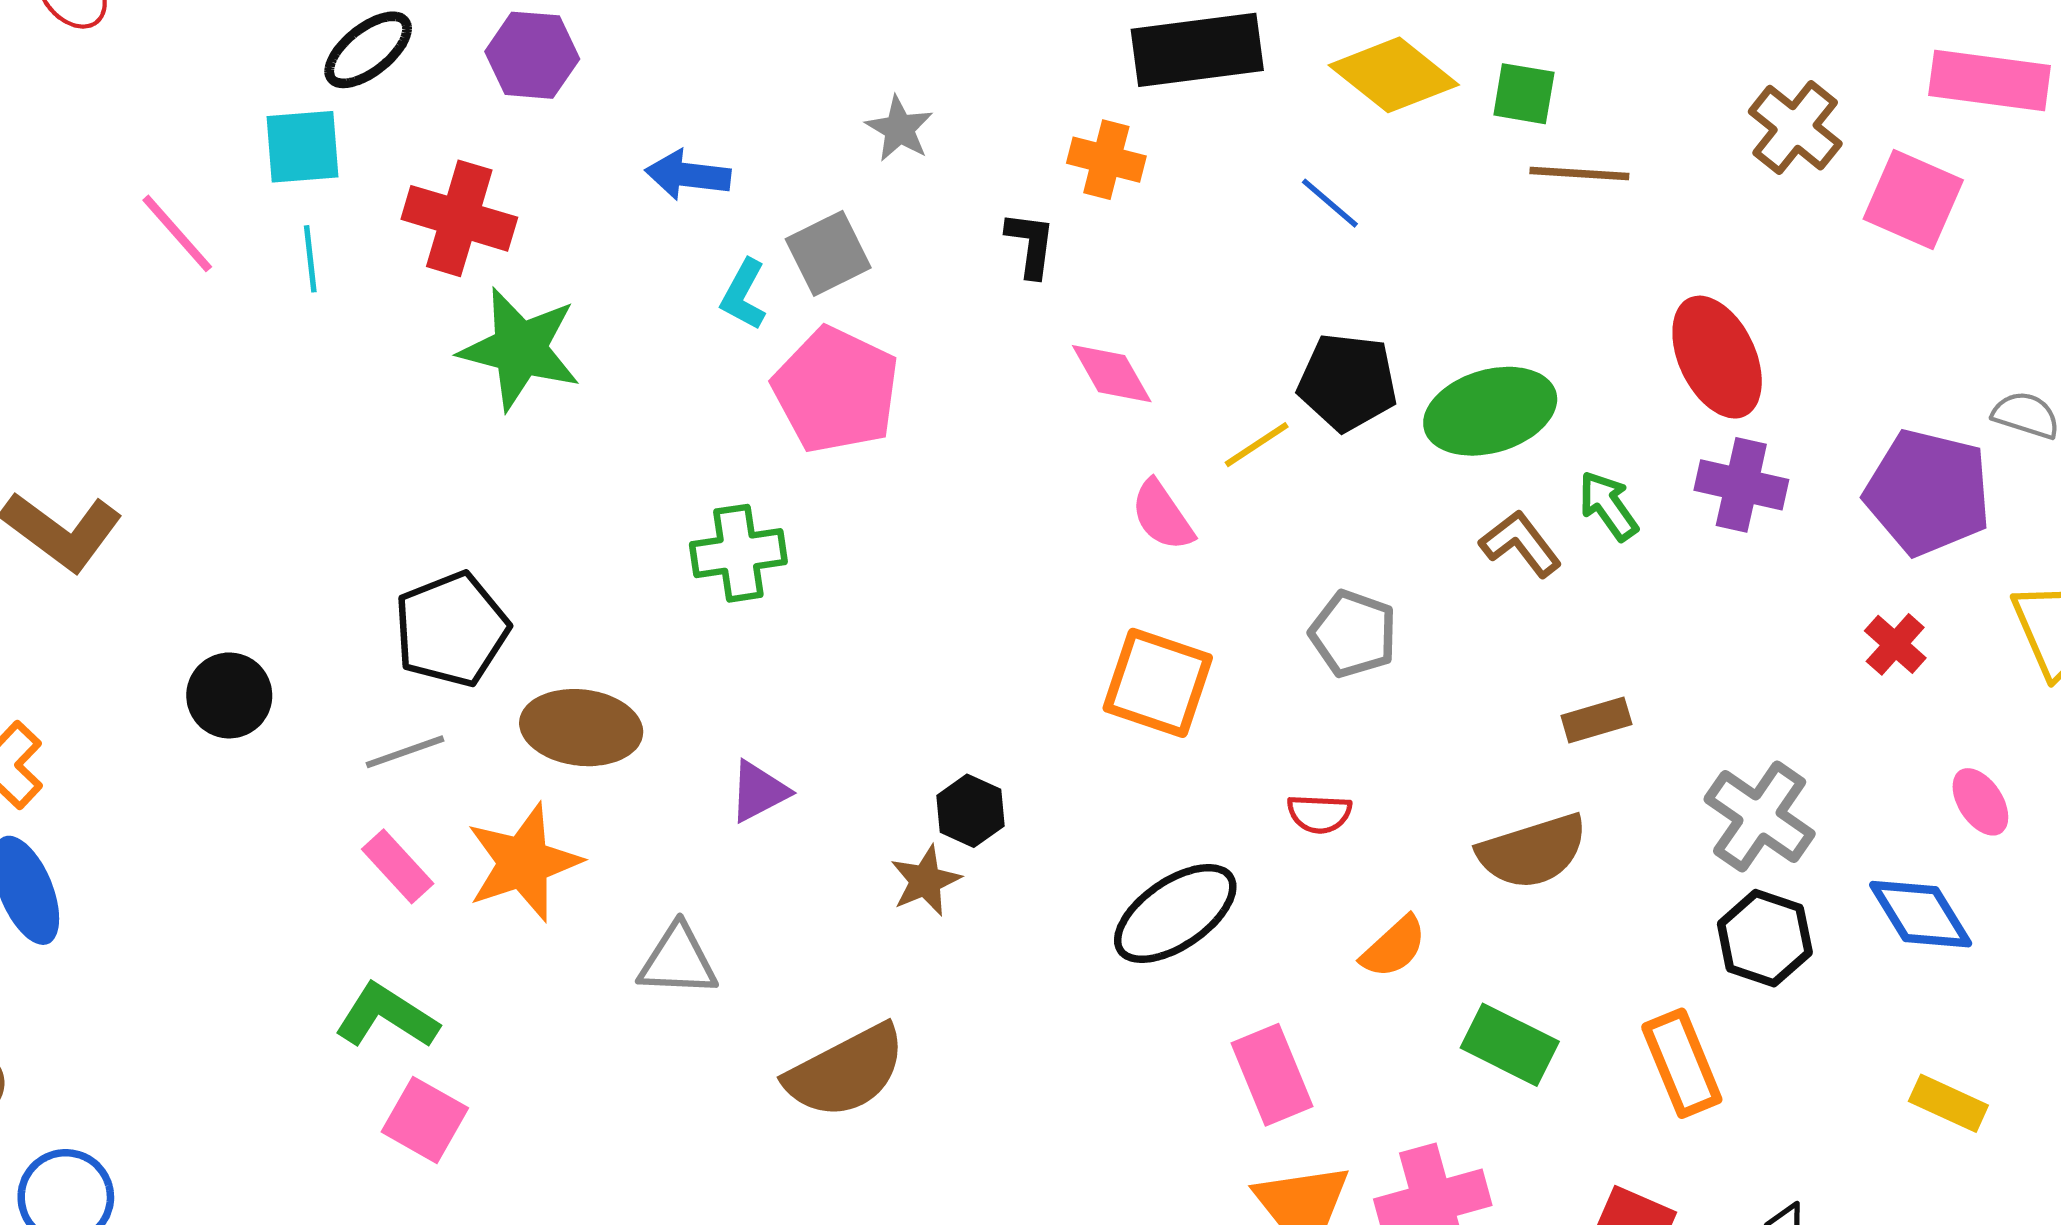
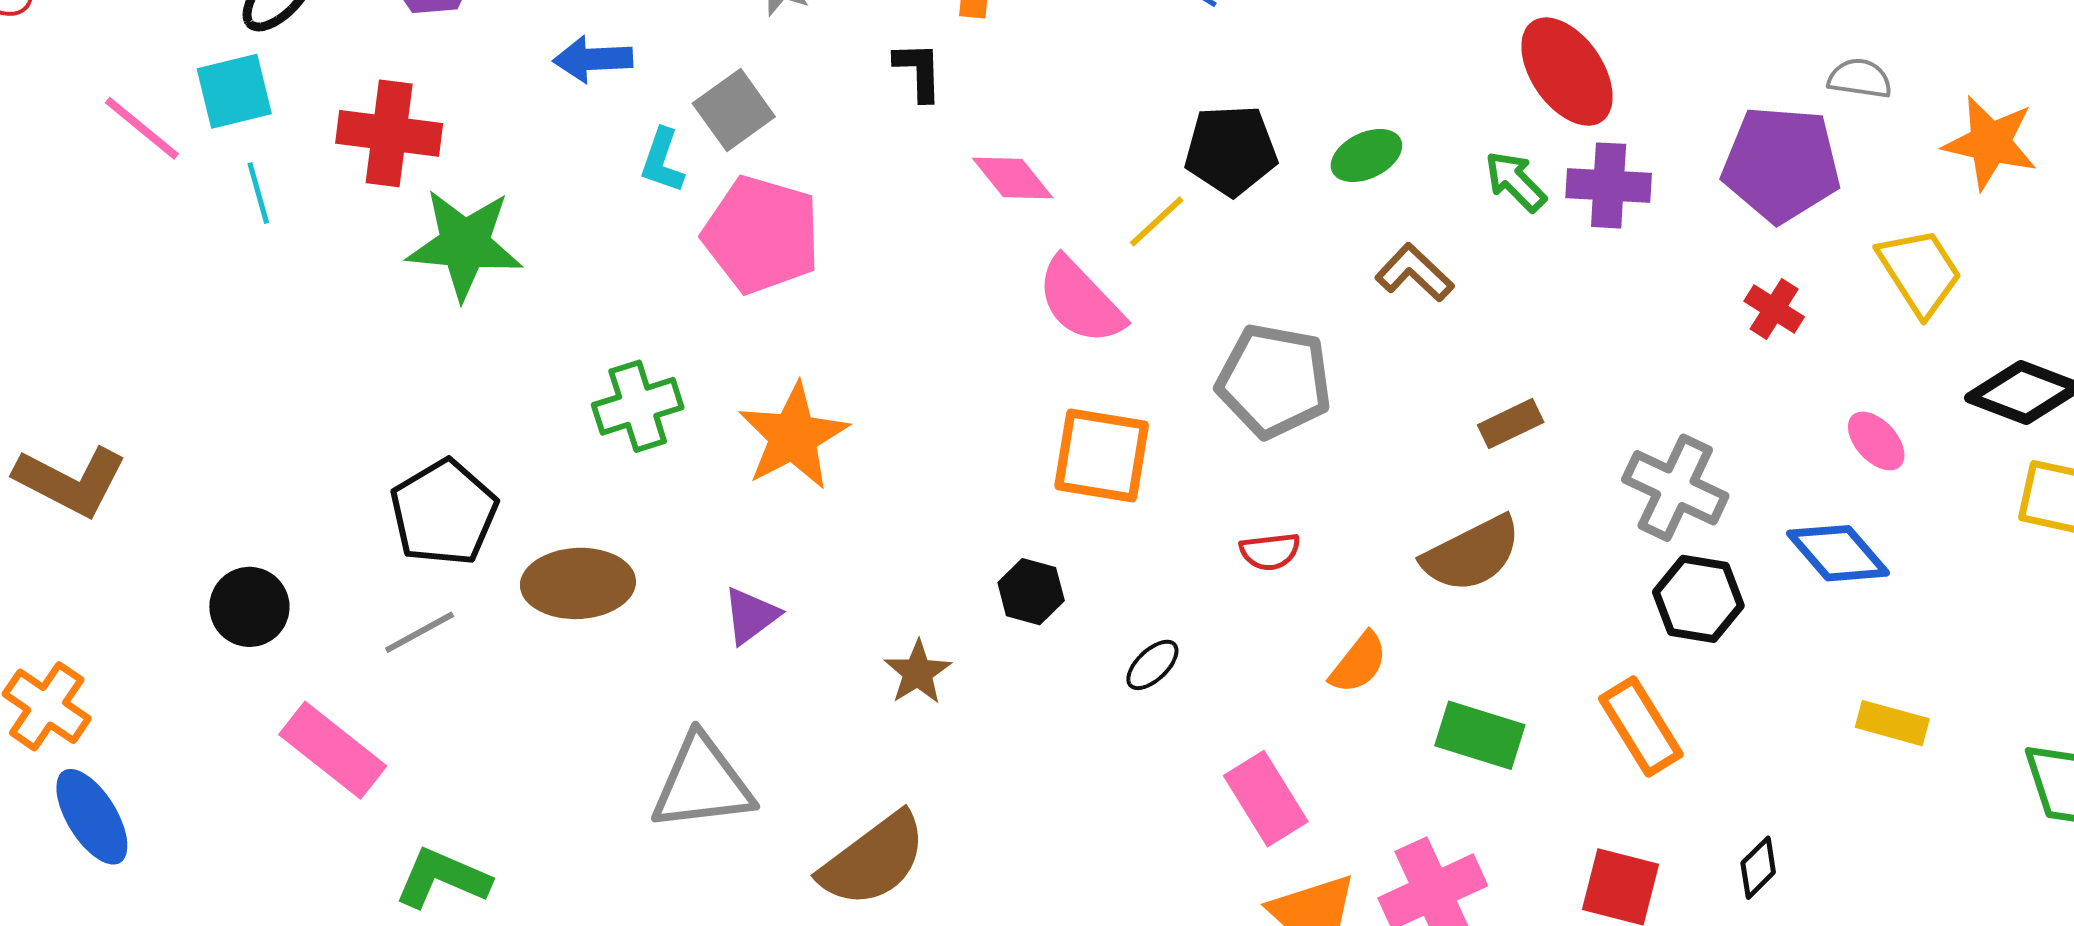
pink line: (177, 233) -> (142, 128), moved
green ellipse: (1490, 411) -> (1366, 156), size x0.6
green arrow: (1608, 506) -> (1515, 181), moved
pink semicircle: (1162, 516) -> (1080, 301), size x1.4
green cross: (738, 553) -> (638, 406), moved
gray pentagon: (1353, 634) -> (1274, 381), size x1.4
black hexagon: (970, 811) -> (1031, 592), moved
orange star: (523, 862) -> (793, 436), moved
pink rectangle: (398, 866) -> (333, 750), moved, size x1.5
black ellipse: (1175, 913) -> (1152, 665), size x0.5
gray triangle: (678, 961) -> (702, 783), size x1.4

